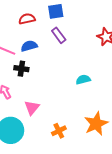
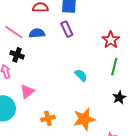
black cross: (21, 69) -> (17, 55), moved
cyan semicircle: (83, 80) -> (81, 75), turned 48

